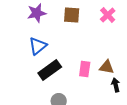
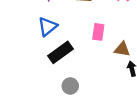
pink rectangle: (85, 69) -> (98, 32), moved

